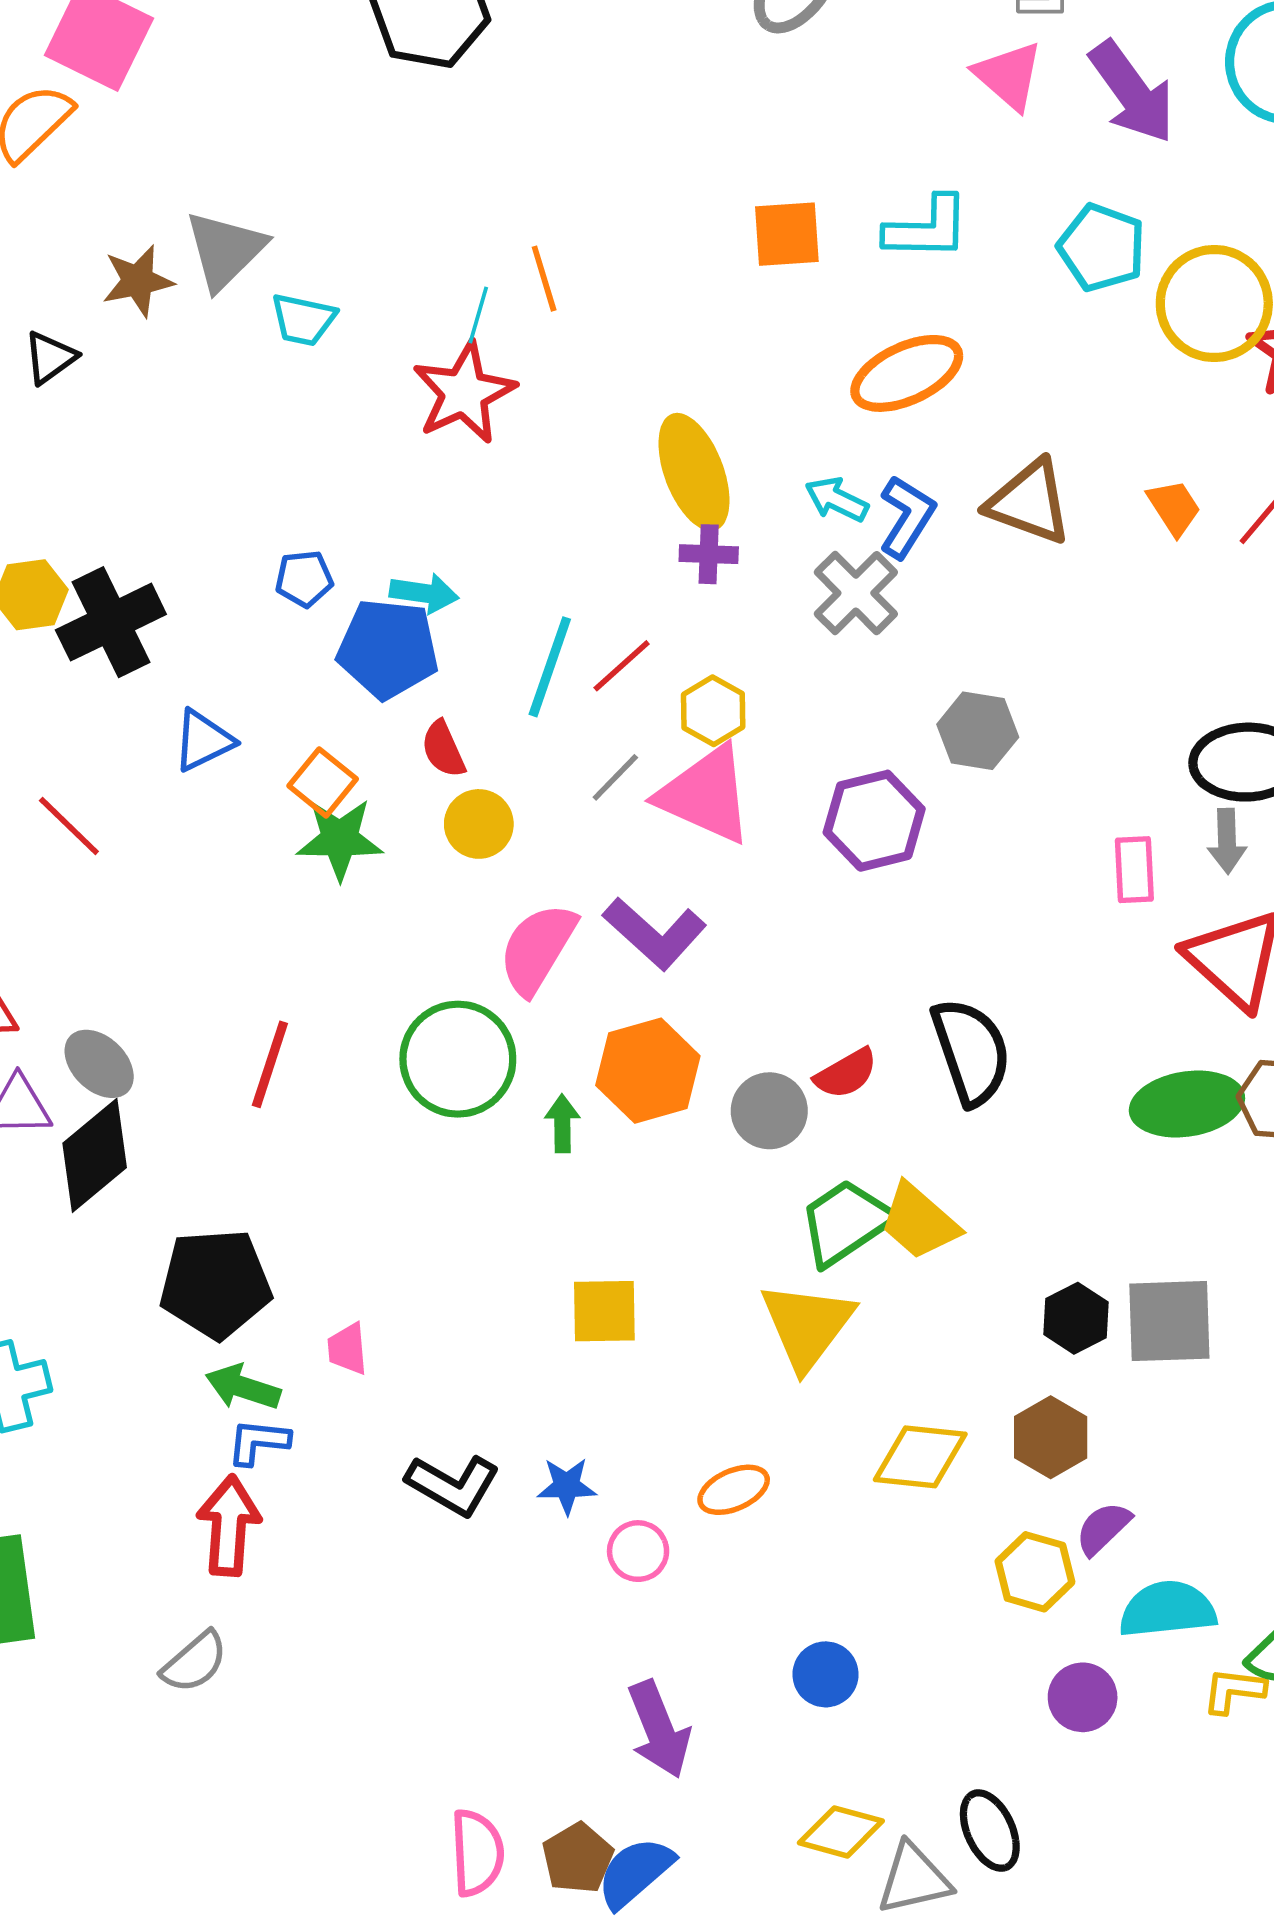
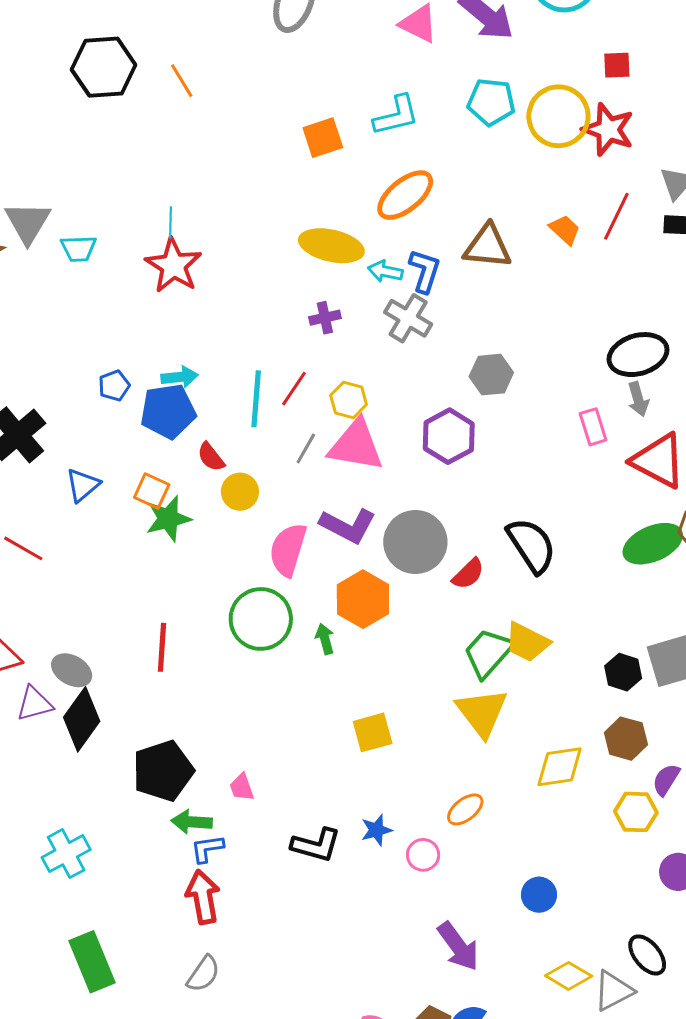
orange line: (544, 279) -> (182, 81), moved
yellow ellipse: (694, 472) -> (331, 246), moved, turned -42
gray circle: (769, 1111) -> (415, 542), moved, size x1.5
yellow diamond: (841, 1832) -> (569, 976), turned 30

